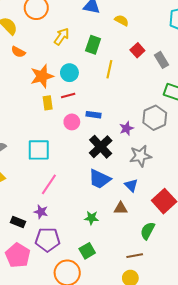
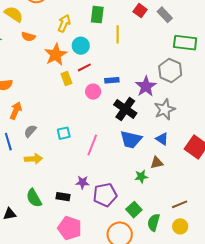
yellow arrow: (62, 36) -> (64, 23), moved
purple star: (126, 128) -> (146, 86), size x1.5
cyan square: (39, 150) -> (64, 133), moved, size x0.6
pink line: (49, 184) -> (92, 145), moved
green star: (91, 218) -> (141, 177), moved
green semicircle: (148, 231) -> (154, 222), moved
purple pentagon: (48, 240) -> (105, 195), moved

